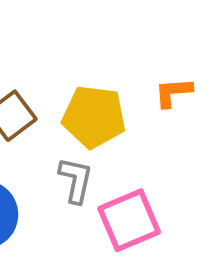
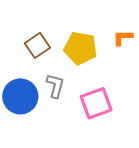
gray L-shape: (76, 180) -> (55, 86), moved

